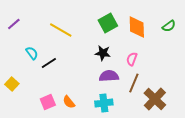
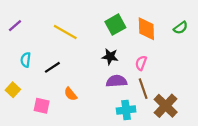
cyan semicircle: (32, 53) -> (26, 60), moved, turned -136
brown line: (134, 83) -> (143, 89), turned -42
pink square: (48, 102) -> (42, 106), moved, turned 35
orange semicircle: (69, 102) -> (71, 94), moved
cyan cross: (104, 103) -> (126, 110), moved

